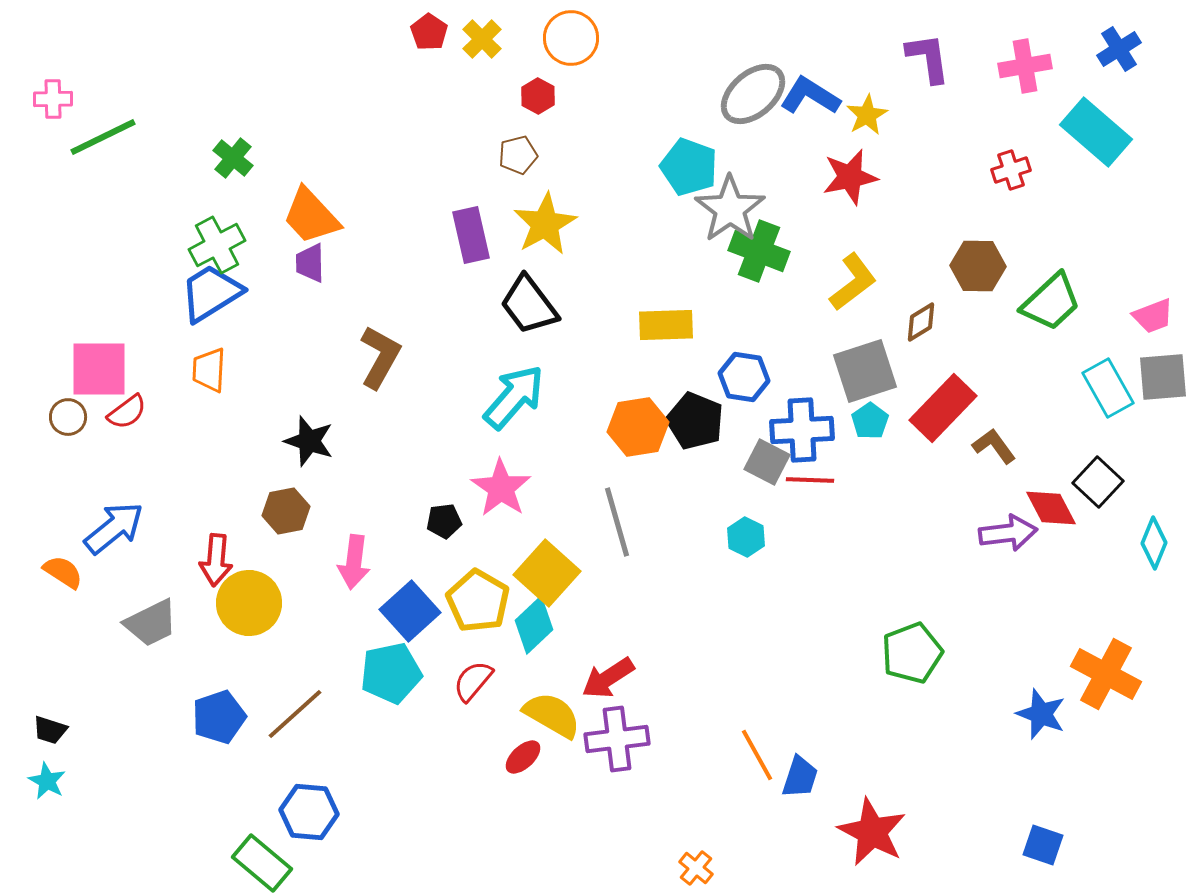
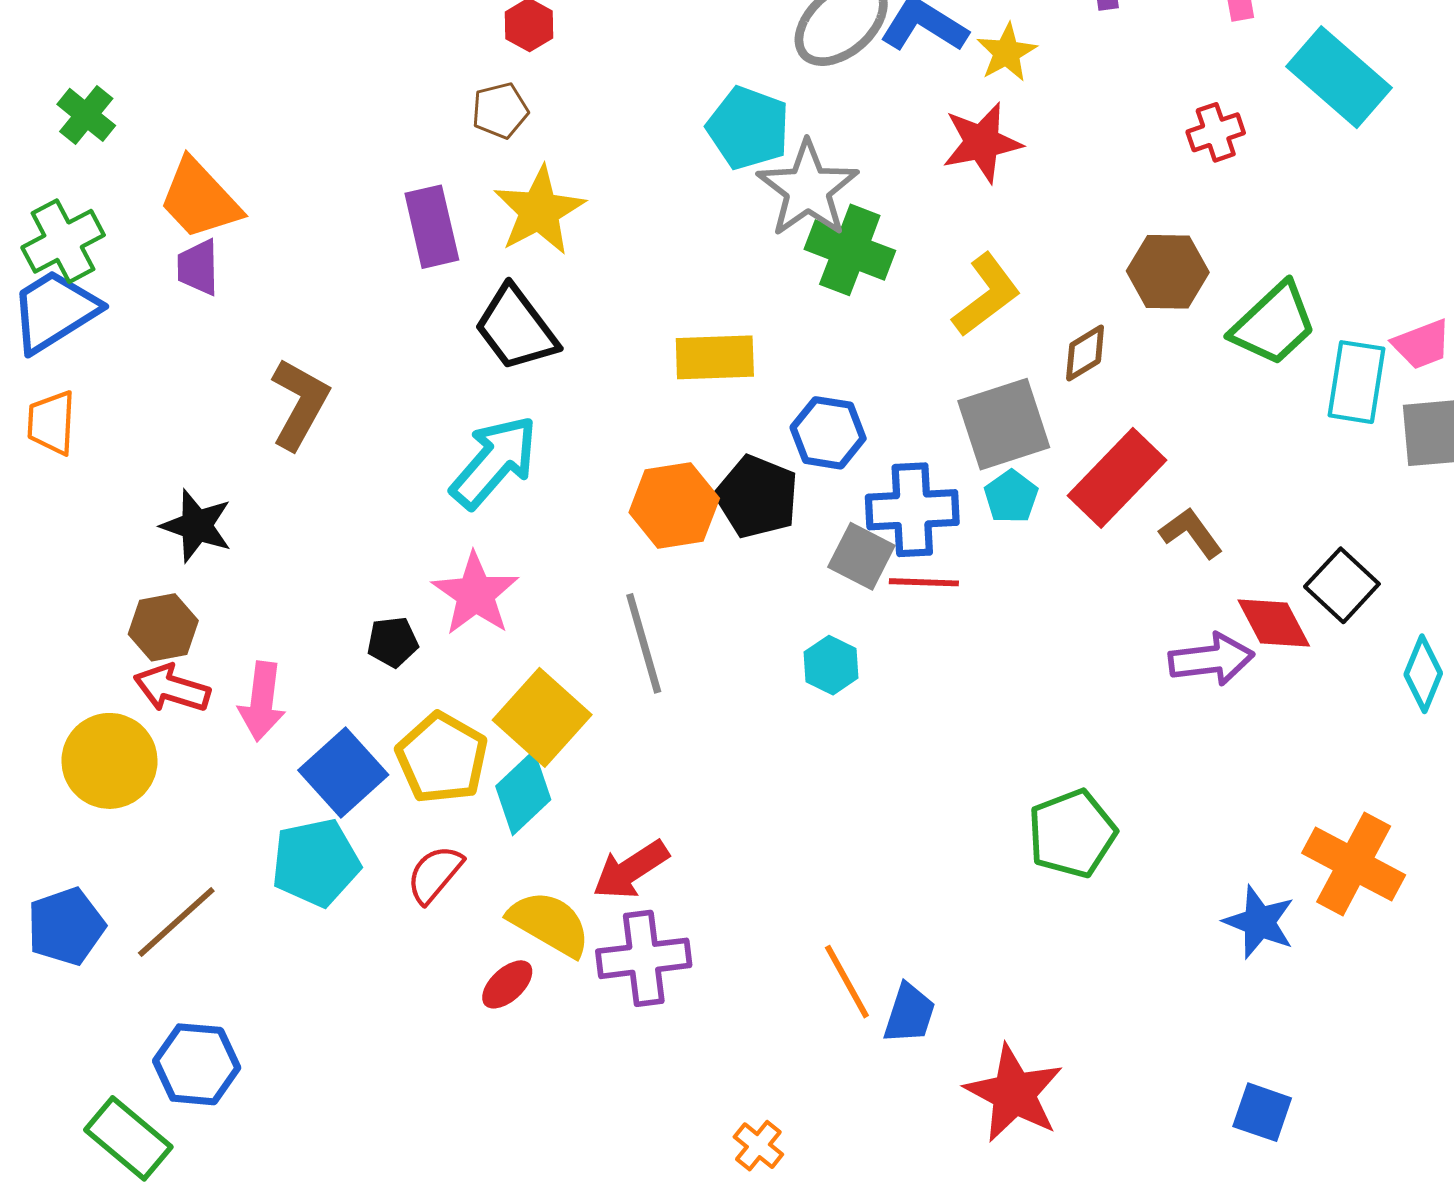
cyan rectangle: (1108, 388) -> (1357, 382), moved, turned 38
red arrow: (216, 560) -> (172, 688), moved, turned 102

